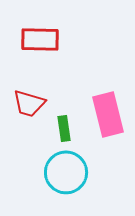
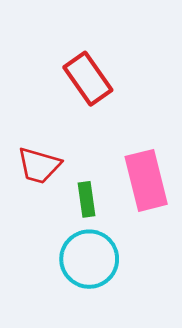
red rectangle: (40, 39) -> (88, 79), moved, turned 54

